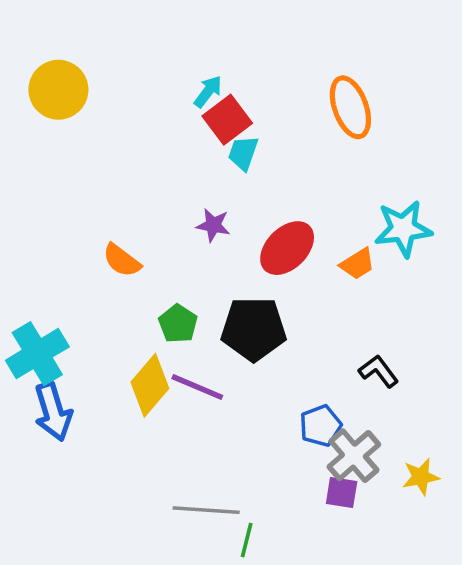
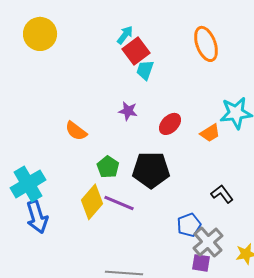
red ellipse: (287, 248) -> (170, 124), size x0.7

